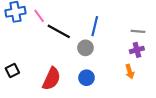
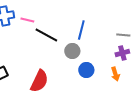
pink line: (39, 16) -> (27, 20), turned -40
blue circle: (87, 78) -> (86, 70), moved

